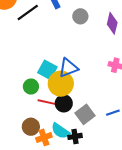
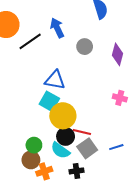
blue triangle: (68, 68) -> (55, 80), moved, turned 30
green circle: (31, 87) -> (34, 145), moved
red line: (47, 102) -> (82, 132), moved
cyan semicircle: (60, 131) -> (60, 150), moved

